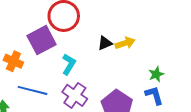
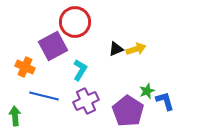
green star: (156, 74) -> (147, 91), moved
purple cross: (75, 95) -> (86, 101), turned 30

